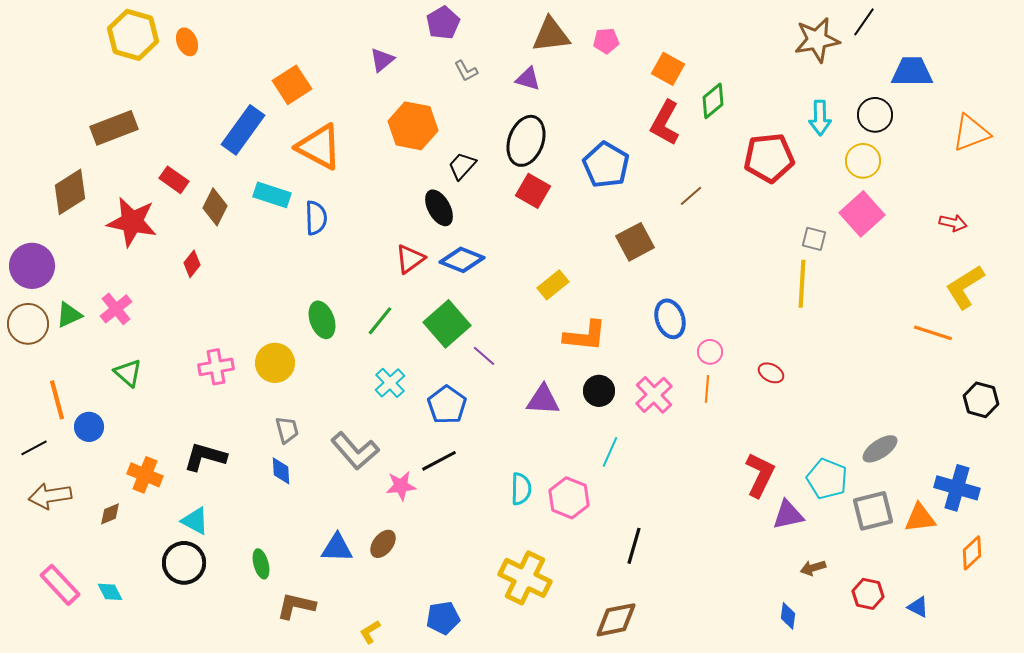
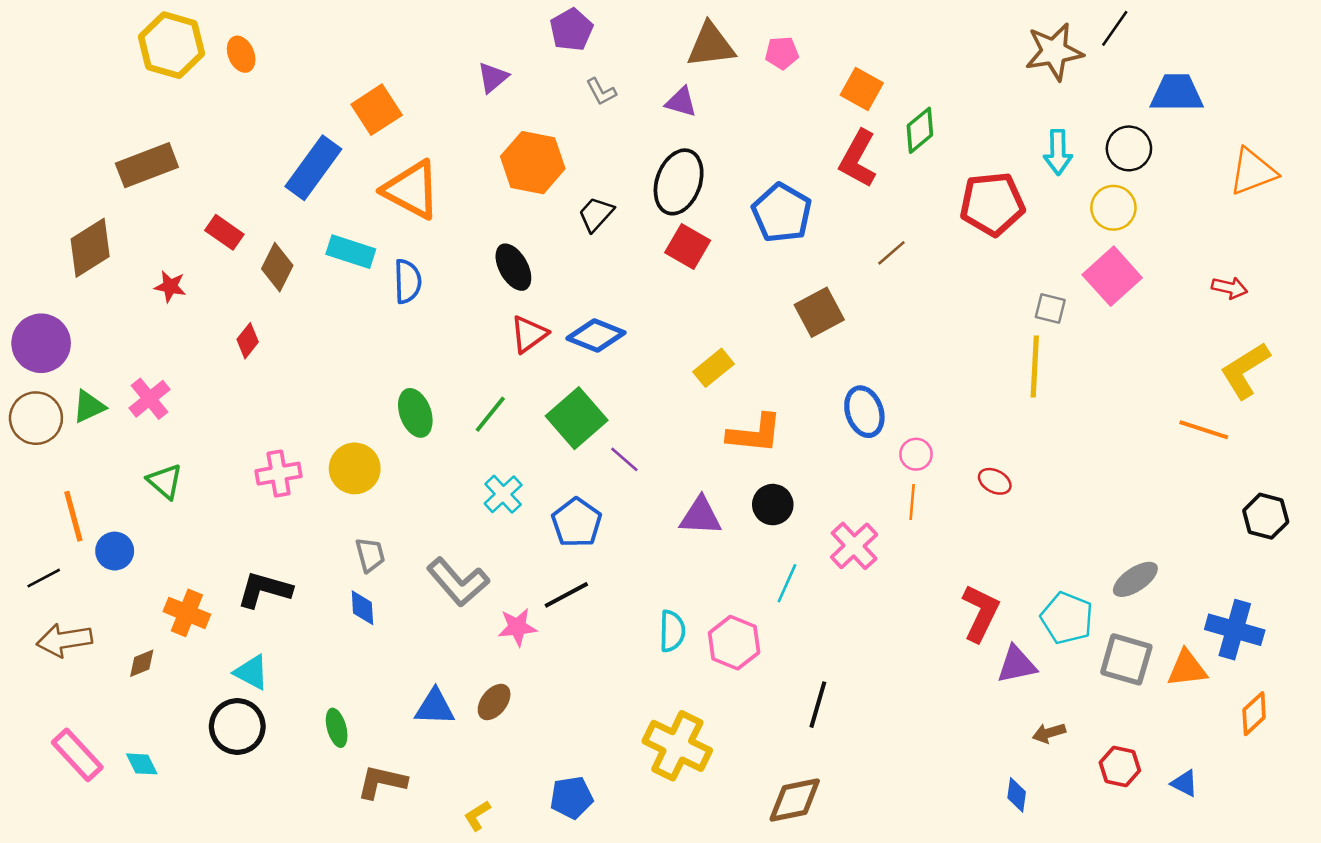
black ellipse: (439, 208) -> (513, 267), moved
red star: (132, 222) -> (170, 286), size x0.5
pink cross: (654, 395) -> (854, 546), moved
gray square: (873, 511) -> (1126, 659), turned 30

